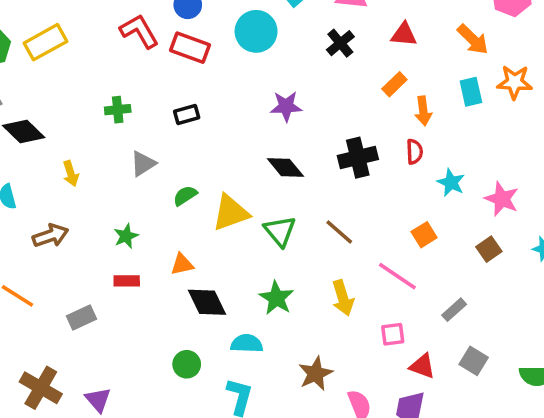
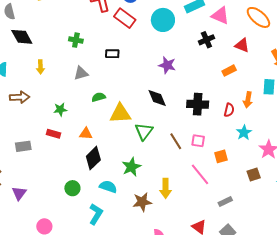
orange arrow: (423, 111) -> (248, 100), moved
yellow arrow: (343, 298) -> (166, 188), moved
black diamond: (207, 302) -> (93, 158), turned 55
pink square: (393, 334) -> (198, 141), moved
brown star: (316, 374) -> (142, 202), moved

